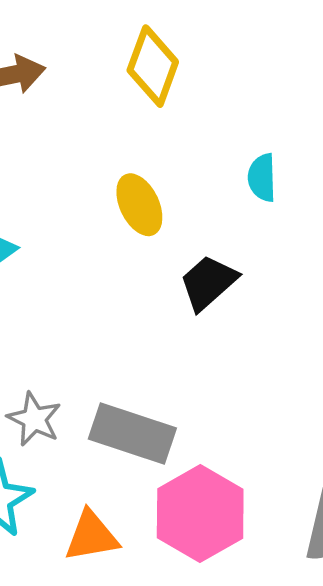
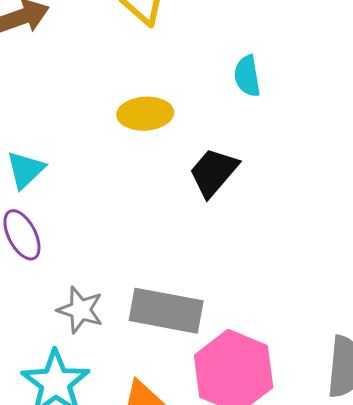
yellow ellipse: (139, 205) -> (145, 114), turned -60

